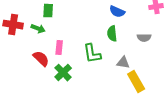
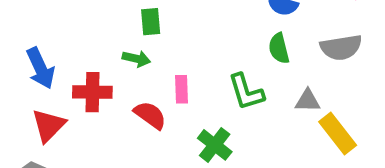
red cross: (13, 25) -> (92, 92), moved
gray semicircle: (144, 38) -> (341, 47), size x1.5
green cross: (63, 73) -> (215, 145), moved

